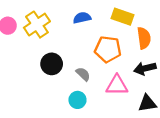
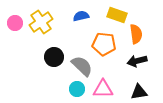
gray semicircle: (83, 74) -> (82, 66), size x1.6
pink triangle: (117, 85) -> (103, 89), moved

